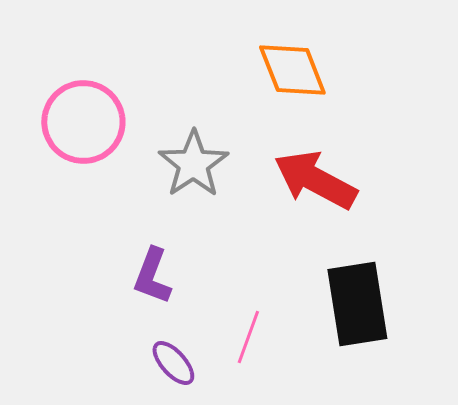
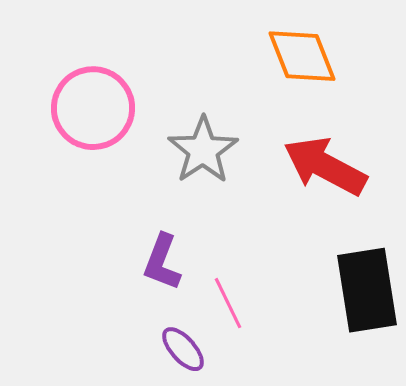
pink line: (248, 337) -> (228, 303), moved, turned -46

